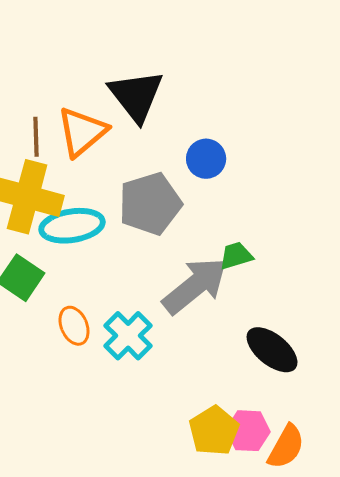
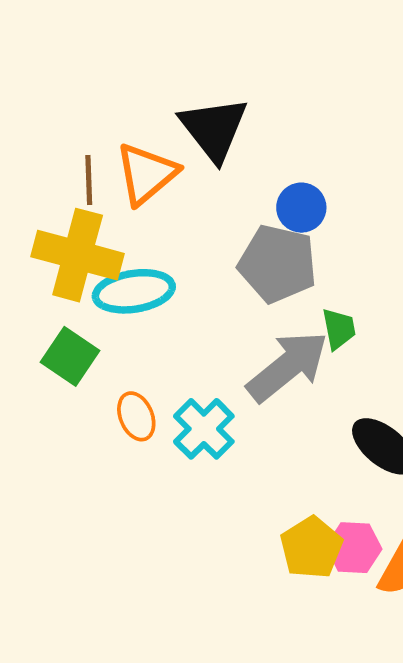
gray pentagon: (150, 204) -> (278, 264), moved, turned 30
green trapezoid: (236, 256) -> (339, 329), turned 96

